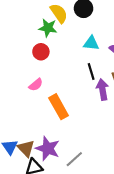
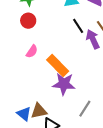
brown triangle: (26, 148) -> (39, 111), turned -42
purple star: (48, 149) -> (64, 84), moved

